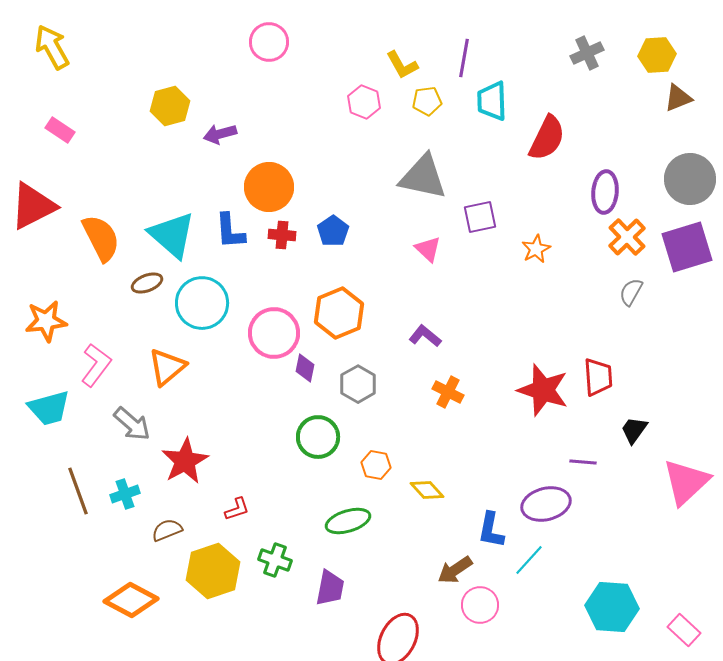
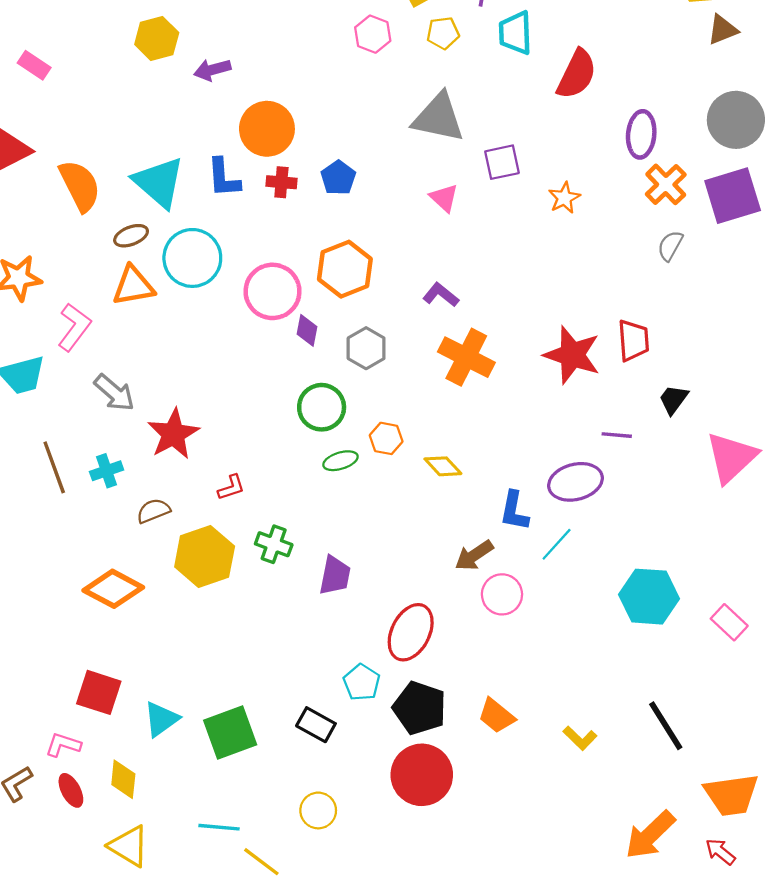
orange triangle: (167, 367) -> (133, 286), moved, turned 30
orange cross: (448, 392) -> (466, 357), size x1.6
green ellipse: (348, 521) -> (340, 461), moved, size x0.7

